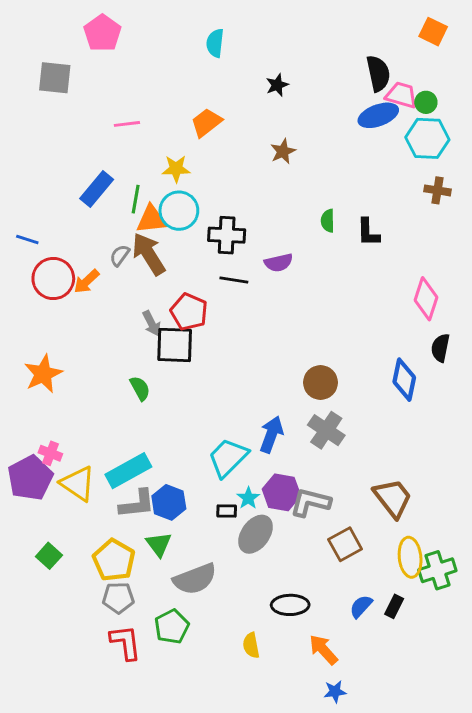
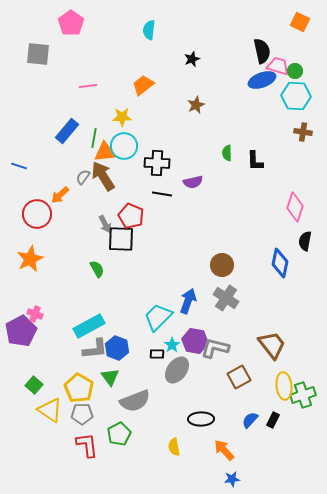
red circle: (53, 279) -> (37, 214), moved
yellow triangle: (78, 484) -> (50, 410), moved

